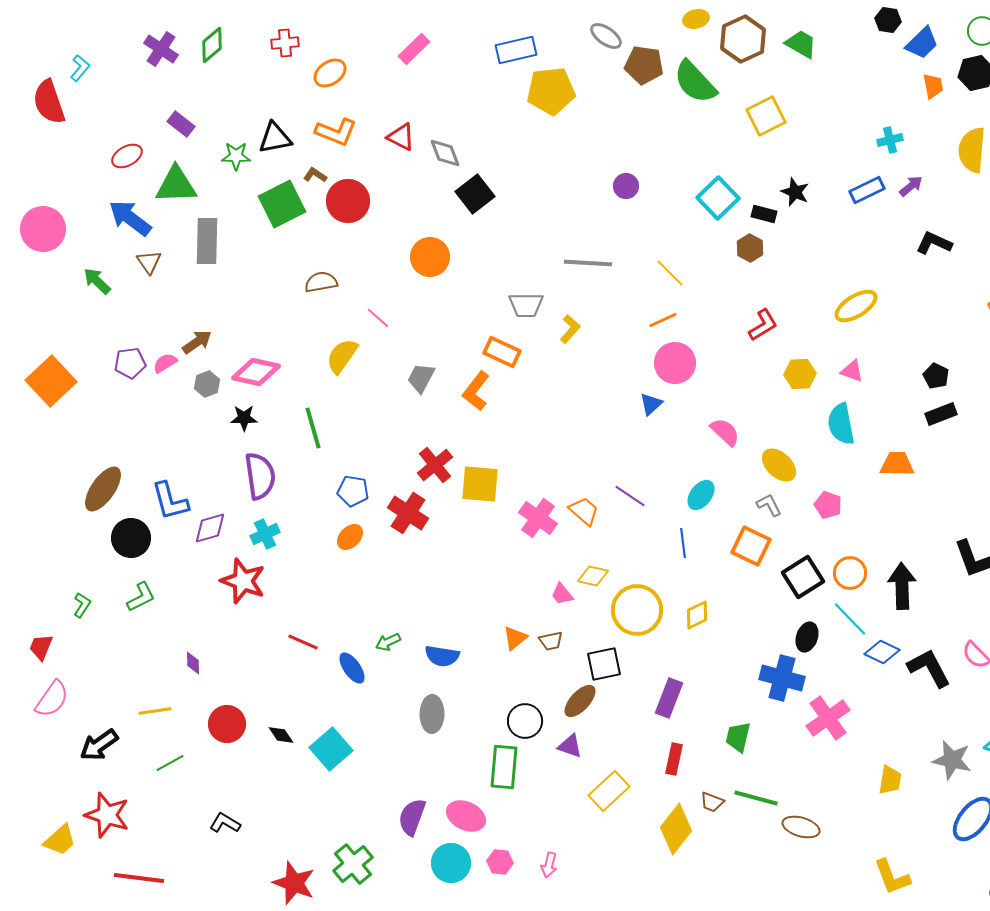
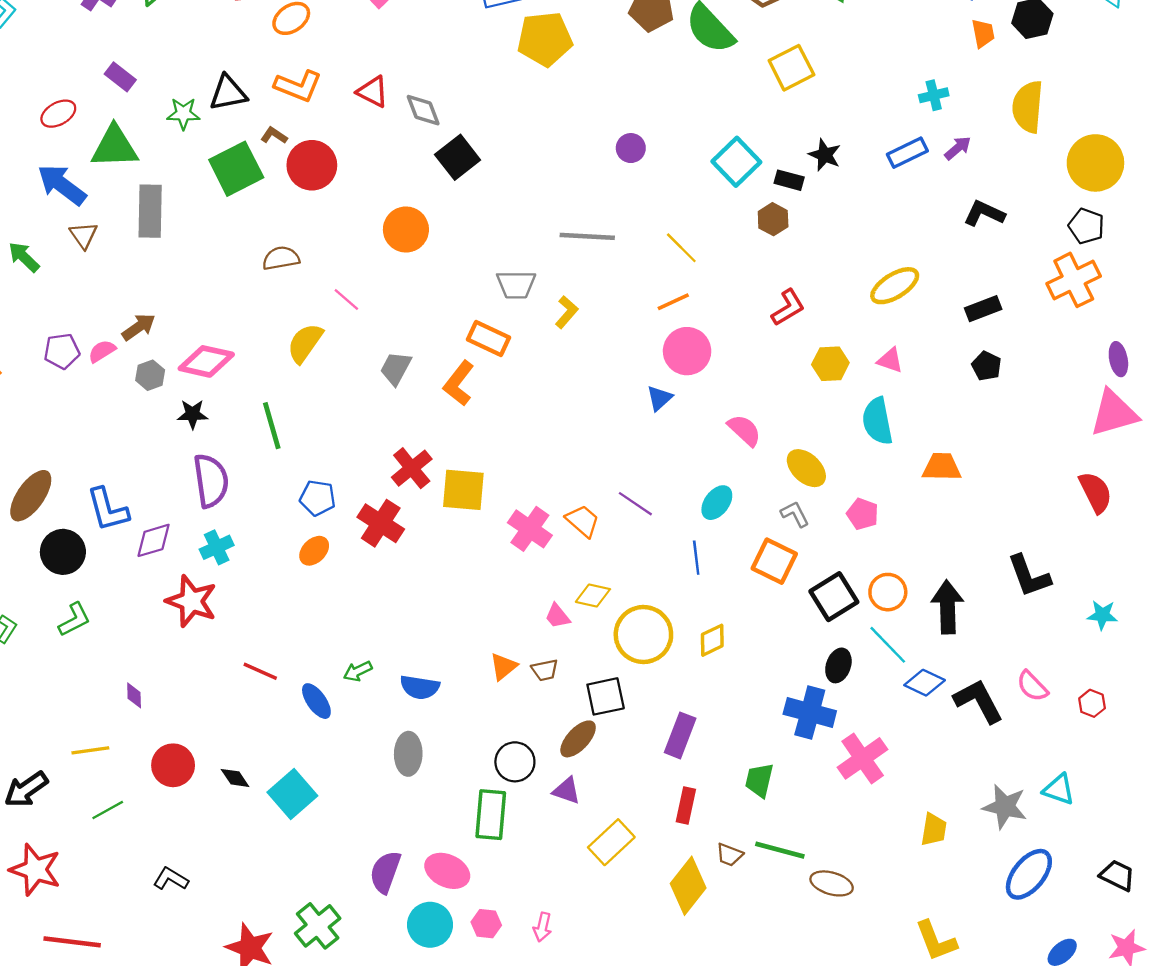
black rectangle: (941, 414) -> (983, 309), moved

